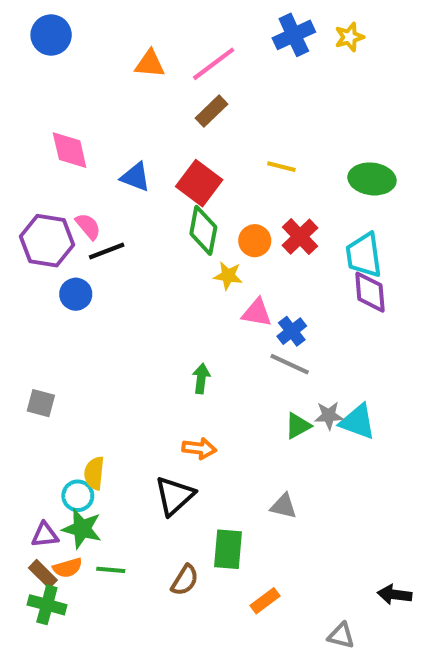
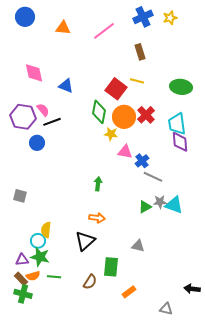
orange triangle: (150, 64) -> (63, 28), moved
brown rectangle: (212, 111) -> (140, 52), moved, turned -63
red square: (199, 183) -> (116, 89), moved
orange circle: (255, 241) -> (124, 117), size x1.5
gray line: (290, 364) -> (153, 177), moved

